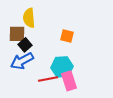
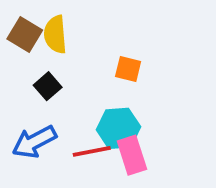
brown square: (17, 34) -> (25, 34), moved, turned 30
blue arrow: (22, 61) -> (34, 142), moved

